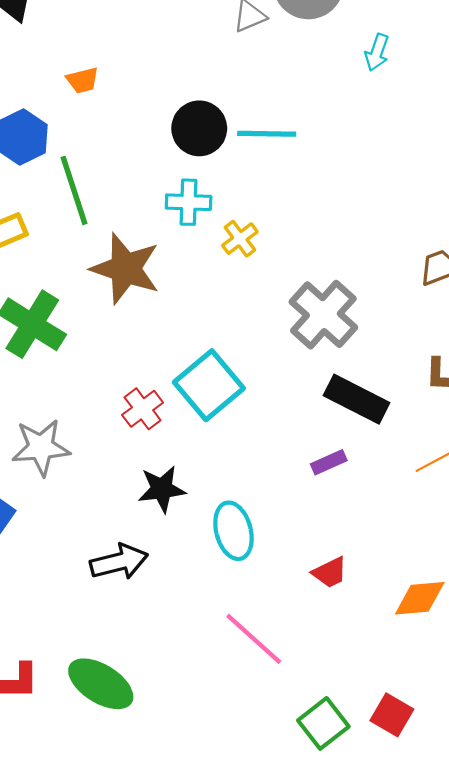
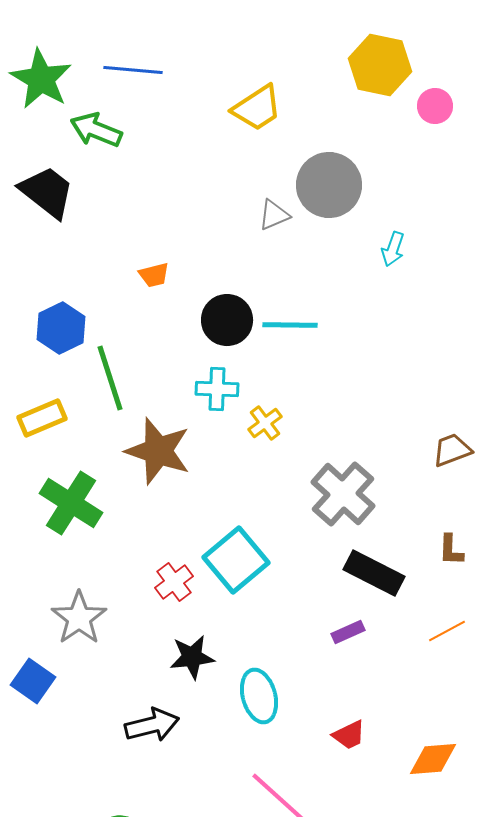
orange trapezoid: (83, 80) -> (154, 275), moved
gray star: (41, 447) -> (79, 618), turned -30

